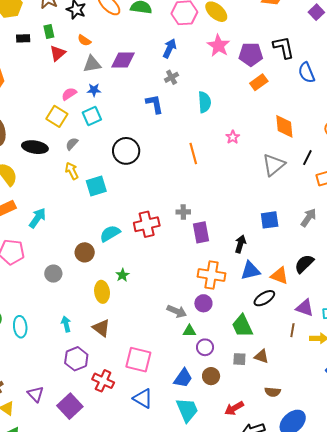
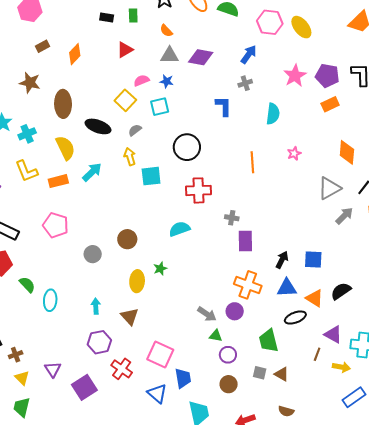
pink star: (218, 46) -> (295, 76), moved
red triangle: (58, 53) -> (125, 50), moved
cyan arrow: (37, 218) -> (92, 172), moved
gray arrow: (309, 218) -> (344, 216), moved
blue square: (270, 220) -> (313, 260), moved
red cross: (147, 224) -> (198, 190), moved
cyan semicircle: (110, 234) -> (179, 229), moved
blue trapezoid: (183, 378) -> (183, 378), moved, turned -55

